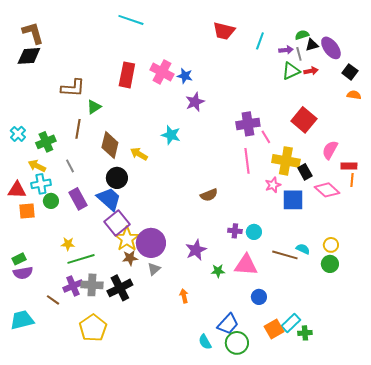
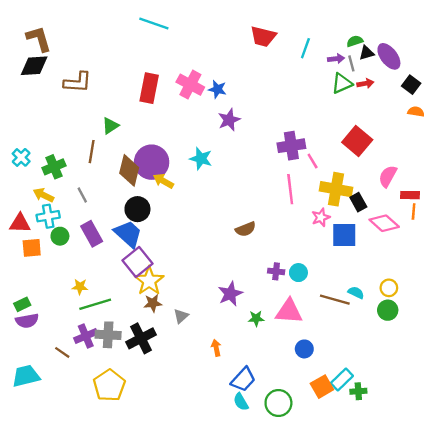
brown L-shape: (73, 88) -> (78, 82), moved
purple circle: (151, 243) -> (152, 162), moved
blue trapezoid: (228, 324) -> (243, 379), moved

